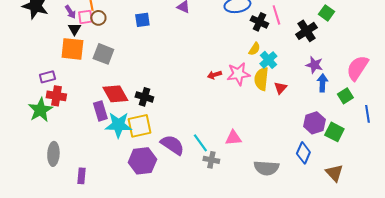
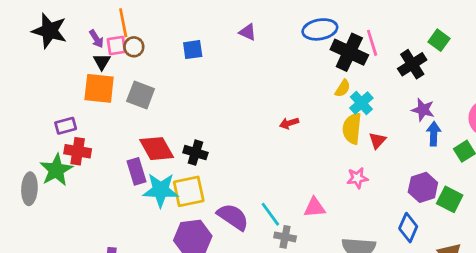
black cross: (259, 22) -> (349, 52), size x1.5
pink star: (238, 74) -> (357, 178), moved, size x0.7
gray ellipse: (53, 154) -> (29, 189), moved

